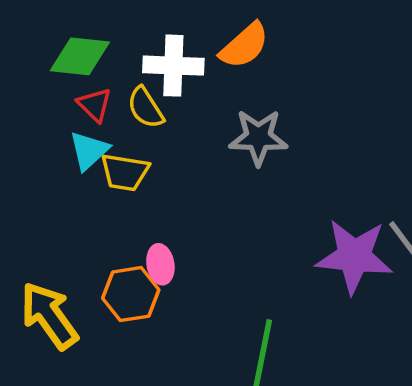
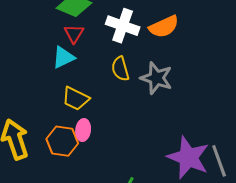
yellow semicircle: (146, 108) -> (120, 69), moved
yellow trapezoid: (125, 172) -> (76, 99), moved

